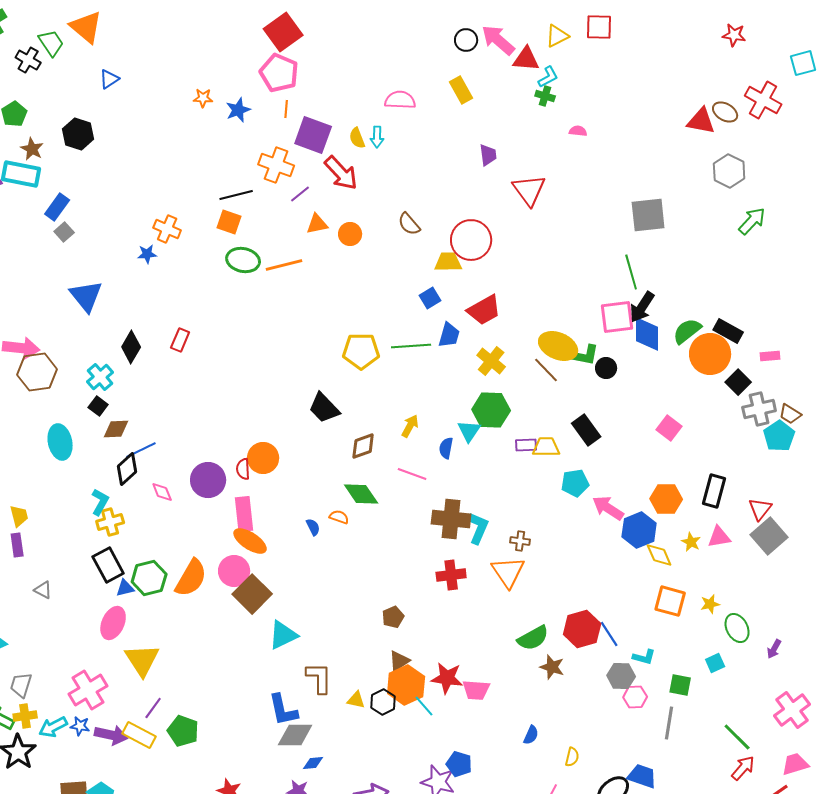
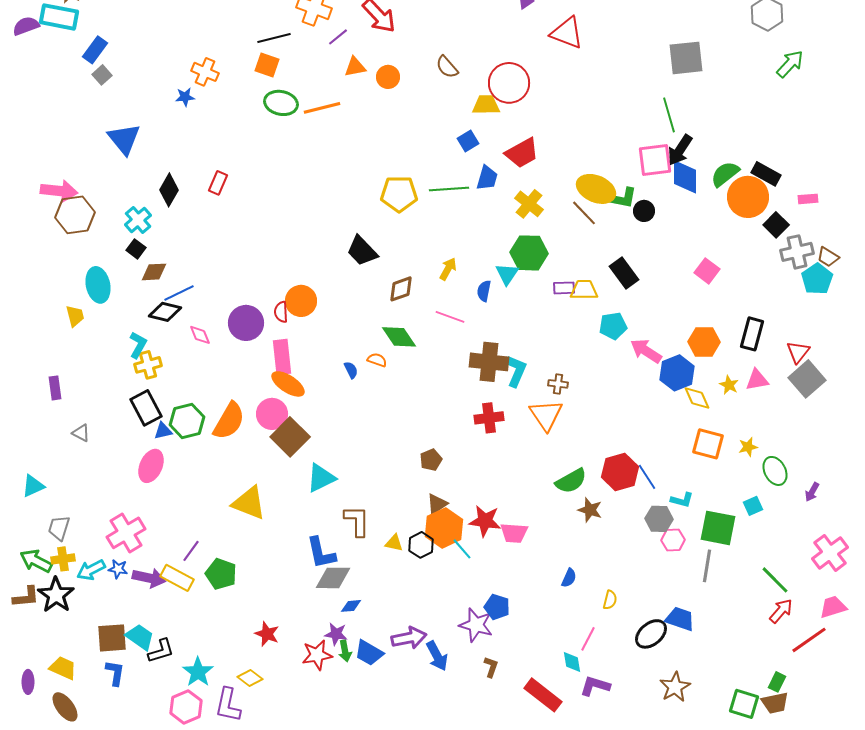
red triangle: (529, 190) -> (567, 33), turned -33
black diamond: (127, 469) -> (165, 312), turned 56
yellow trapezoid: (19, 516) -> (75, 316), moved
yellow triangle: (142, 660) -> (249, 503), moved, turned -36
green square: (680, 685) -> (718, 528), size x1.6

